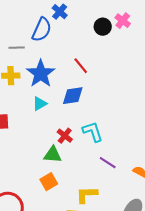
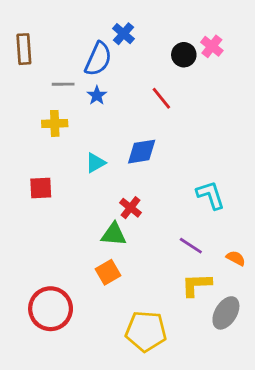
red line: (81, 66) -> (161, 98), moved
blue star: (41, 74) -> (97, 95), moved, size x0.5
cyan L-shape: (93, 132) -> (210, 195), moved
yellow L-shape: (87, 195) -> (196, 285), moved

